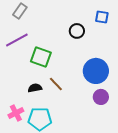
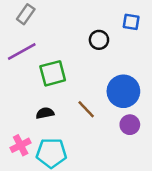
green square: (41, 57) -> (53, 73), turned -35
brown line: (56, 84) -> (86, 109), moved

